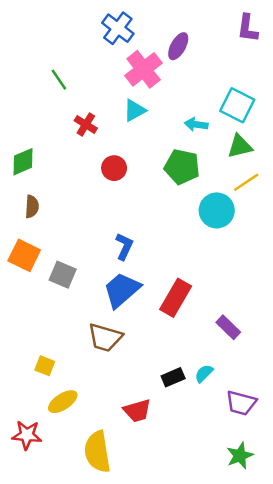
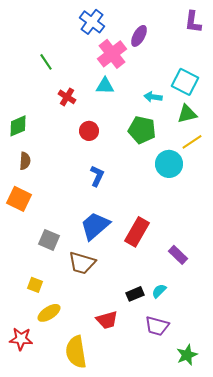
cyan triangle: (135, 110) -> (105, 86), turned 30
blue L-shape: (124, 246) -> (97, 176), moved
gray square: (63, 275) -> (49, 240), moved
purple trapezoid: (241, 403) -> (157, 326), moved

